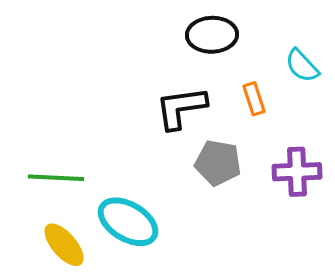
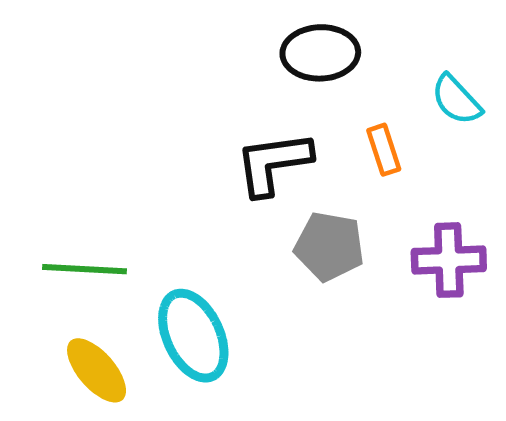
cyan ellipse: (128, 222) -> (193, 336), turned 34

